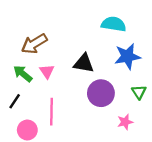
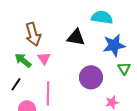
brown arrow: (34, 44) -> (33, 34), turned -75
black triangle: (84, 63) -> (76, 37), moved
green triangle: (139, 92) -> (124, 68), moved

